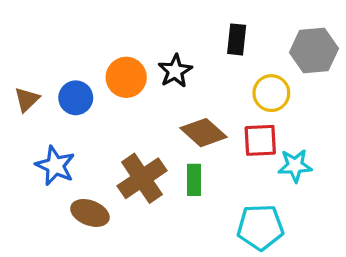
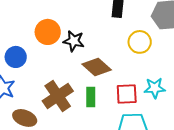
black star: (175, 71) -> (74, 41), moved, turned -30
blue circle: (76, 98) -> (16, 57), moved
red square: (260, 140) -> (127, 94), moved

